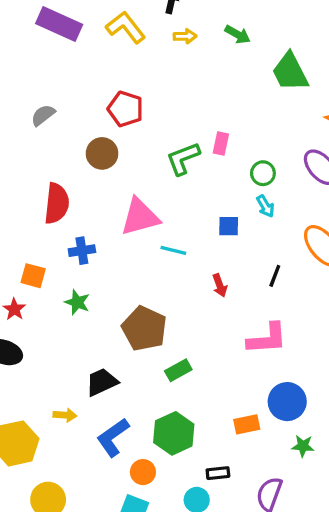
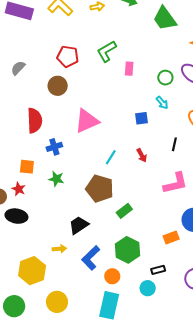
green L-shape: (183, 158) -> (107, 51), moved
green circle: (263, 173) -> (165, 78), moved
cyan line: (173, 250) -> (111, 157), moved, turned -63

